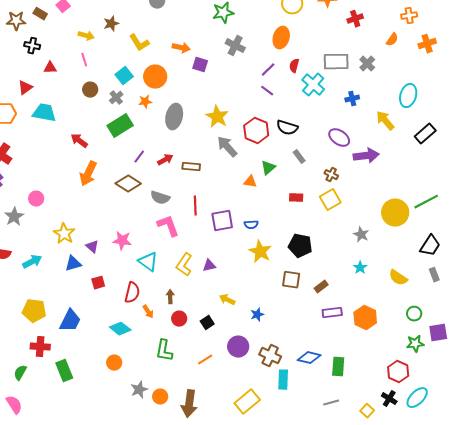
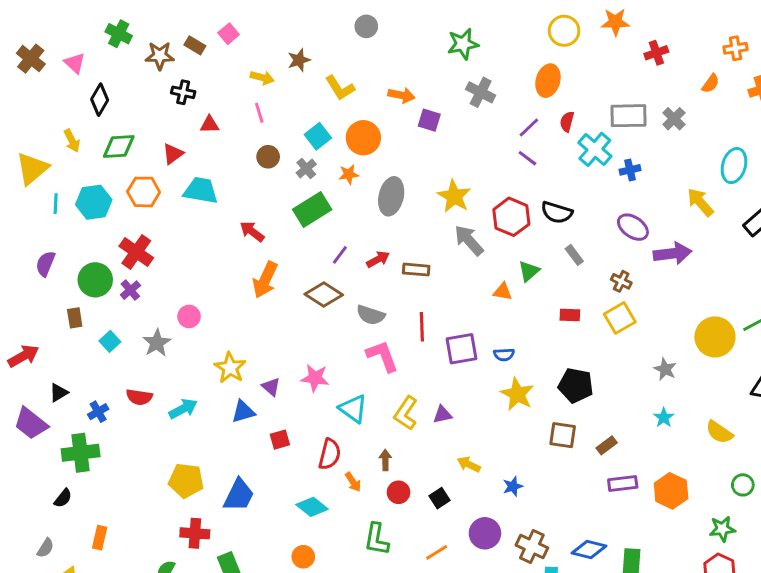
blue cross: (352, 99) -> (630, 170), moved
green star: (415, 344) -> (722, 529), moved

